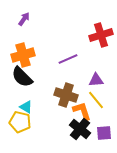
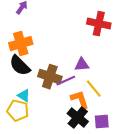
red cross: (101, 35) -> (99, 24), turned 30
purple line: (68, 59) -> (66, 81), moved
purple triangle: (96, 80) -> (82, 65), moved
brown cross: (66, 95) -> (50, 77), moved

